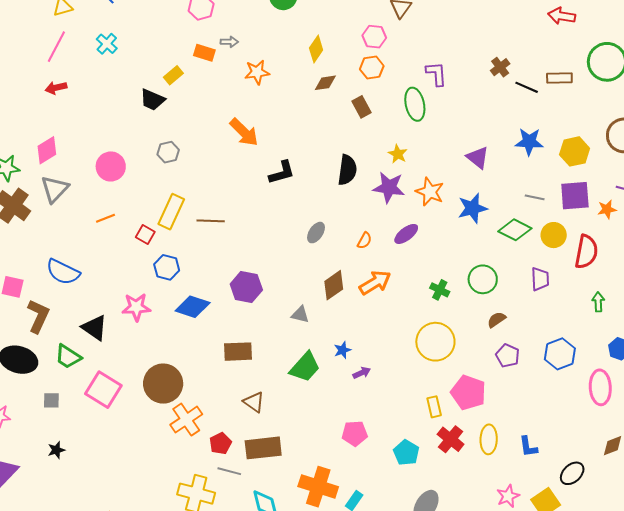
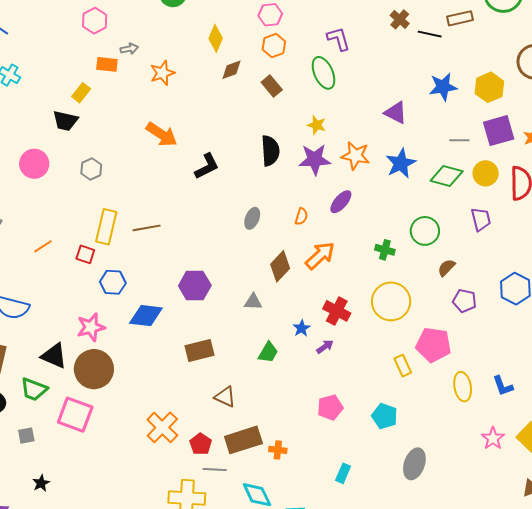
pink circle: (111, 166) -> (34, 164), moved
green trapezoid: (305, 367) -> (268, 352), size x0.7
brown circle: (163, 384) -> (94, 369), moved
red cross: (451, 439) -> (337, 311), moved
orange cross: (318, 487) -> (278, 450), moved, size x0.5

